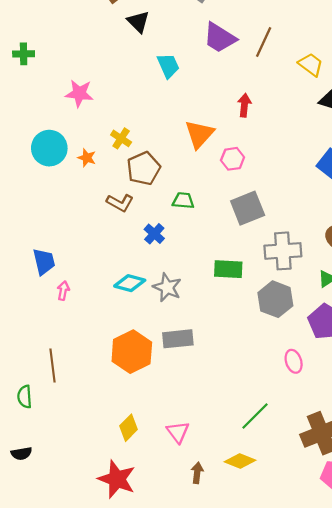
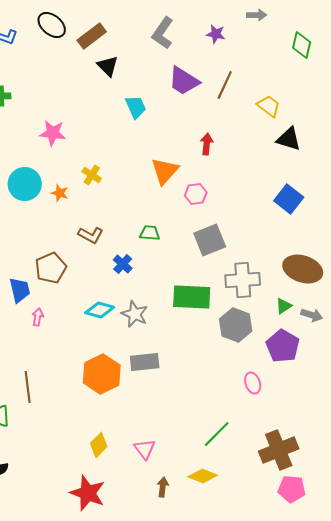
brown pentagon: (144, 168) -> (51, 268), moved
green rectangle: (228, 269) -> (192, 297), size x1.4

